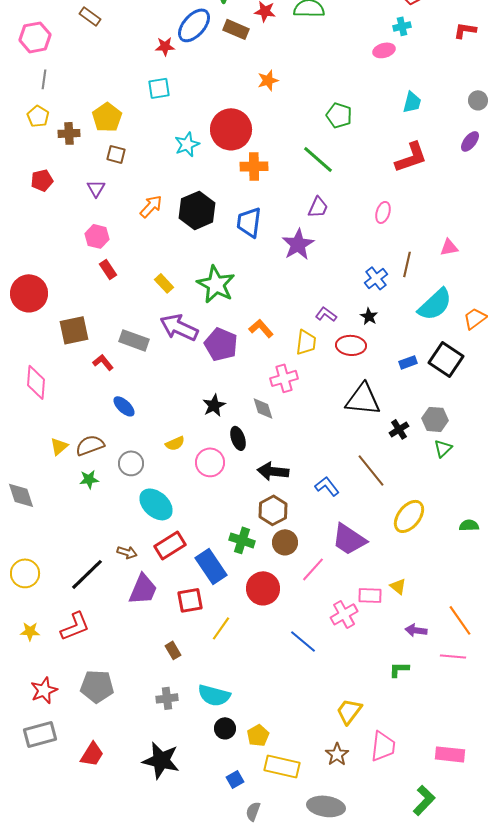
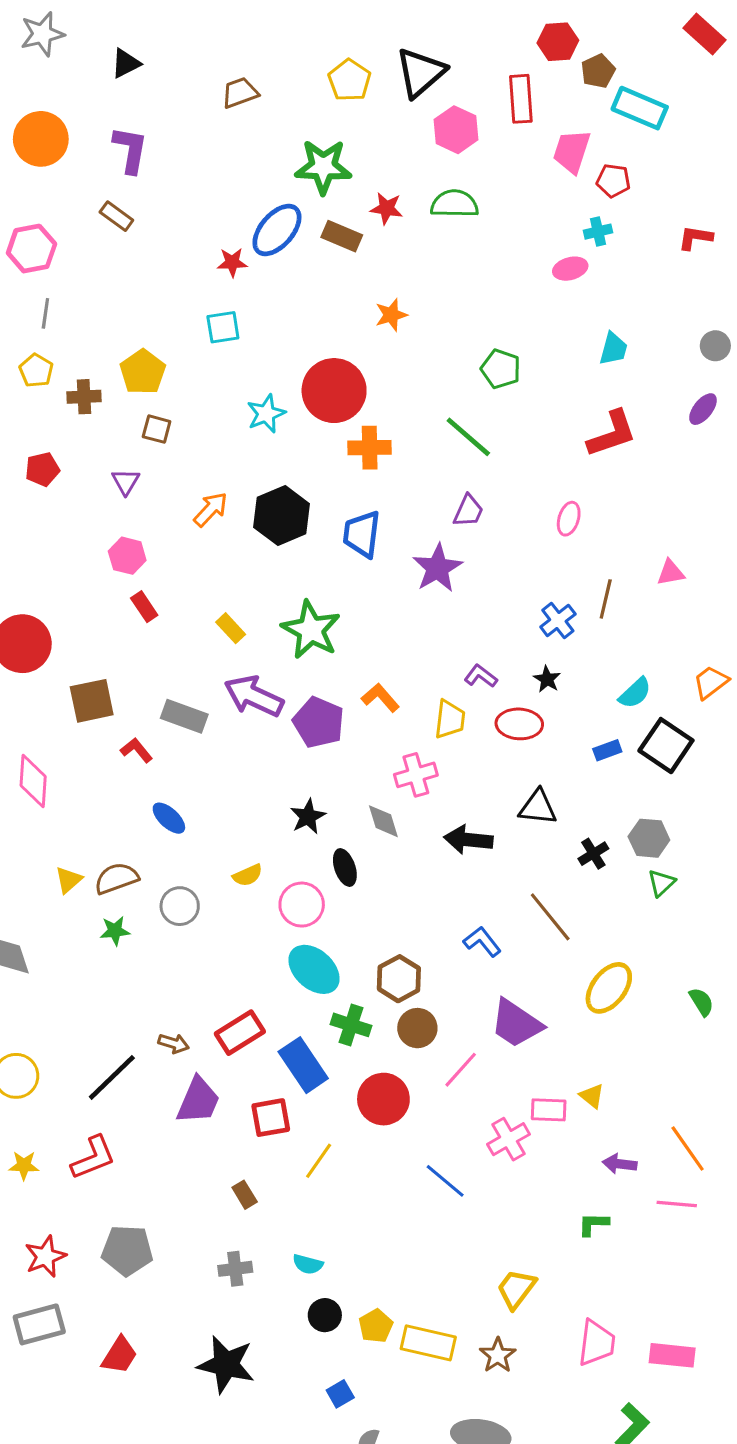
cyan semicircle: (435, 304) -> (635, 693), moved, size x0.6
black triangle: (363, 399) -> (538, 807), size x0.7
black arrow: (273, 471) -> (468, 840), moved
cyan ellipse: (156, 504) -> (314, 969), moved
green semicircle: (469, 525) -> (701, 1002), turned 60
cyan semicircle: (214, 695) -> (308, 1264), size x0.6
pink trapezoid: (383, 746) -> (596, 1343), moved
yellow rectangle: (282, 766) -> (428, 1343), moved

